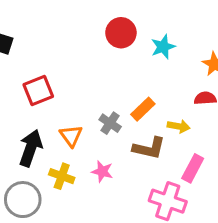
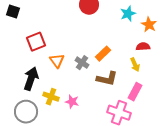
cyan star: (163, 47) -> (128, 14), moved
yellow arrow: (179, 126) -> (135, 65), moved, turned 56
orange triangle: (71, 136) -> (57, 61), moved
pink star: (102, 171) -> (72, 102), moved

